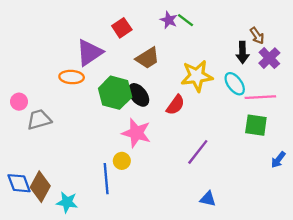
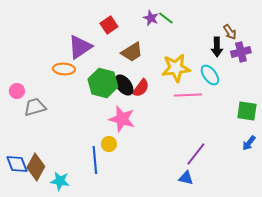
purple cross: (269, 58) -> (241, 52), turned 30
pink line: (260, 97) -> (188, 95), moved
red semicircle: (175, 105) -> (141, 88), moved
green square: (256, 125) -> (247, 111), moved
purple line: (198, 152) -> (196, 154), moved

